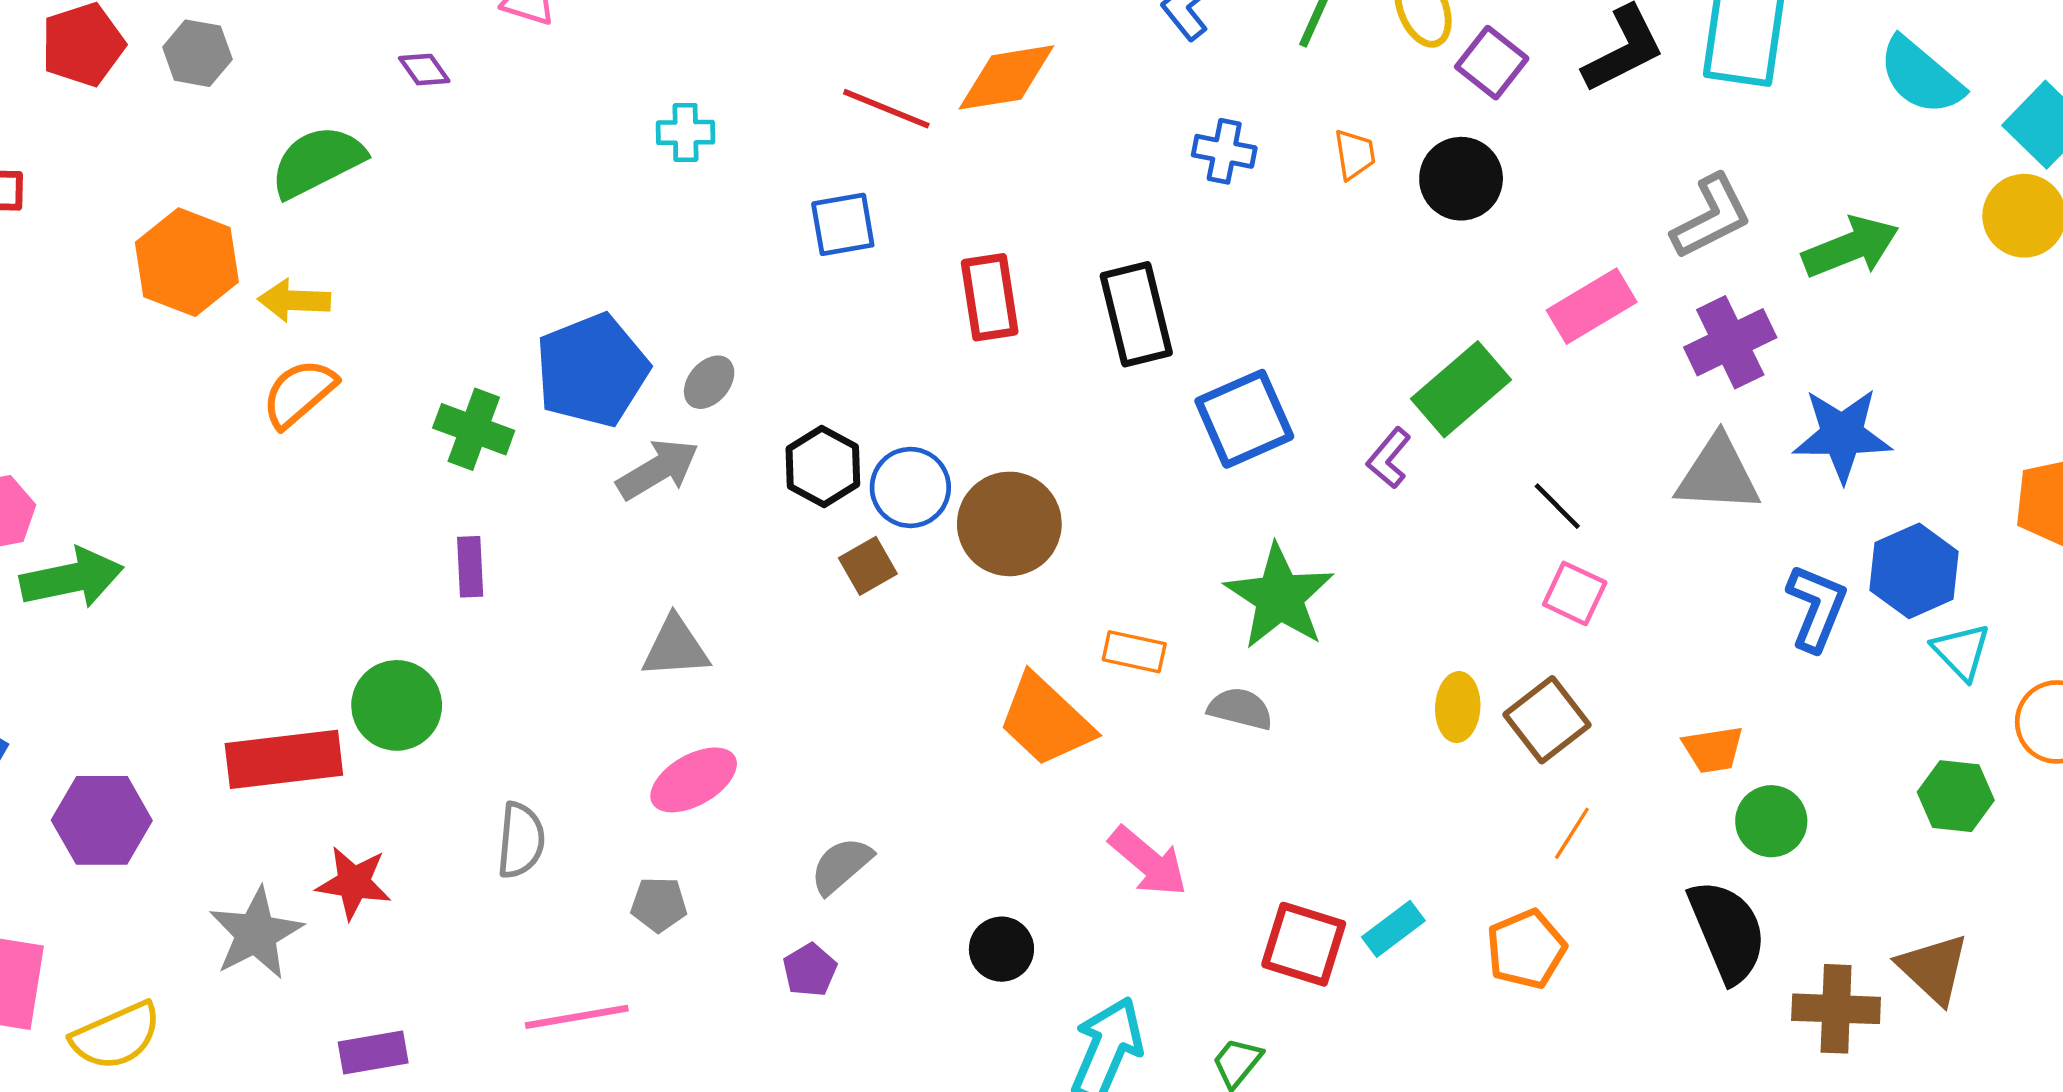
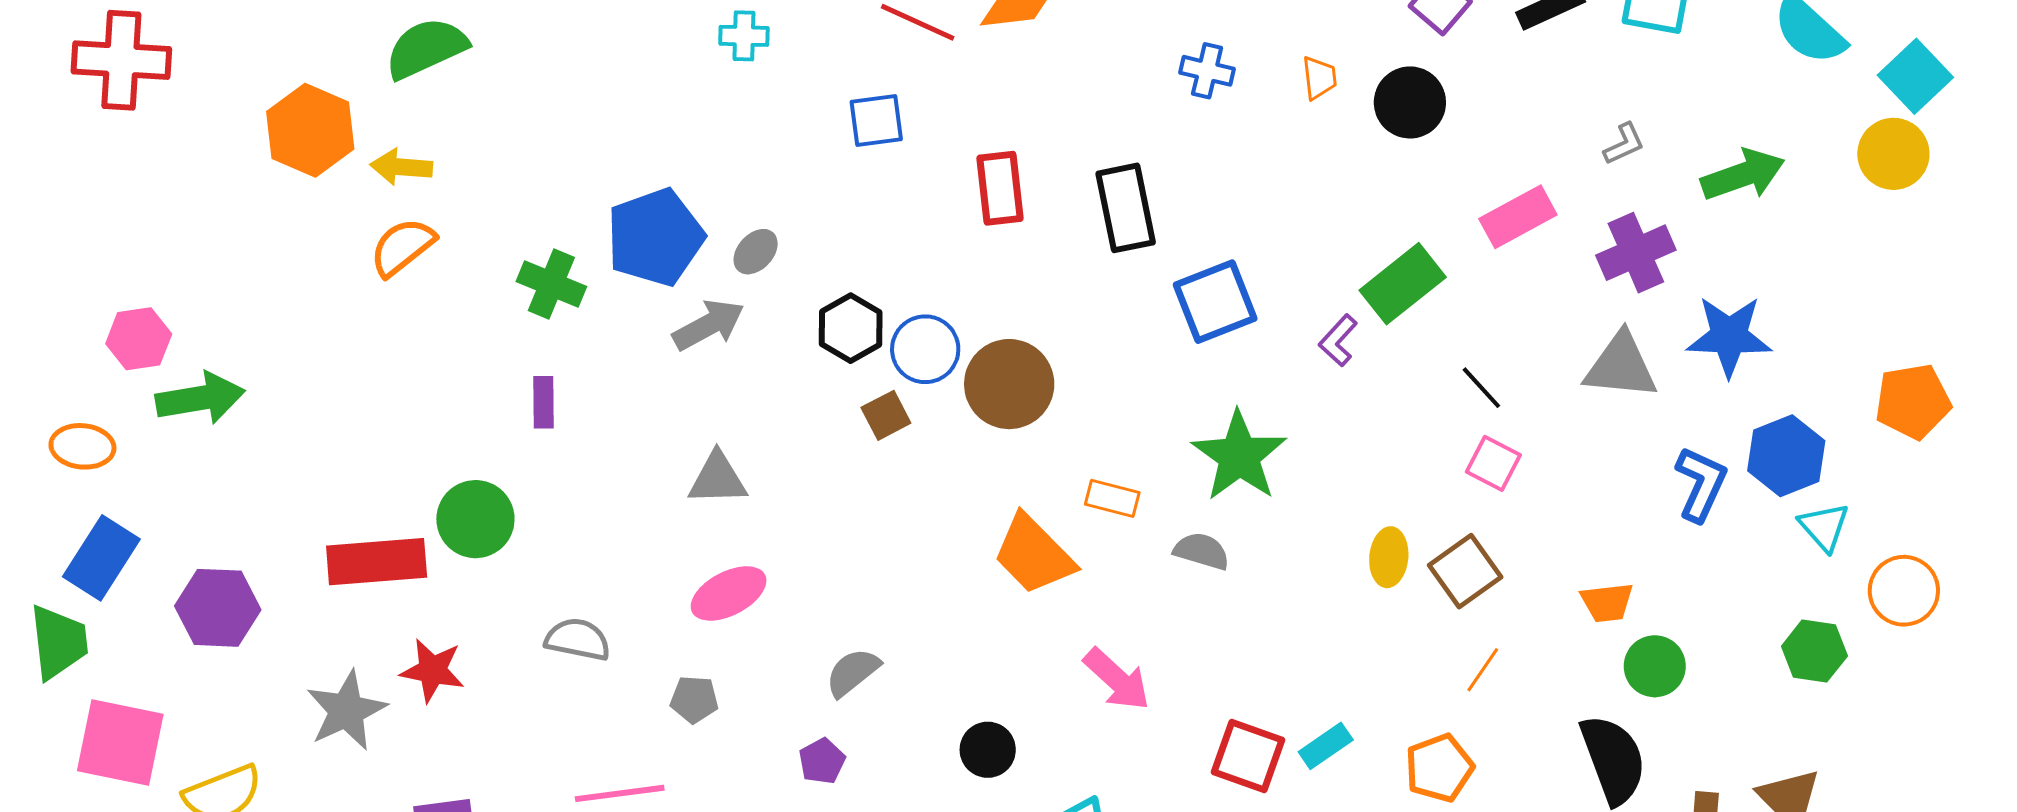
gray L-shape: (1711, 217) -> (1624, 144), size x0.6
gray semicircle: (521, 840) -> (578, 639), turned -86

